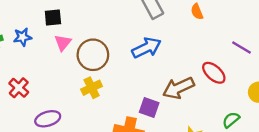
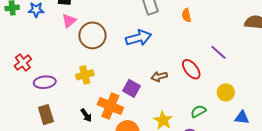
red cross: (19, 88) -> (23, 63), moved
yellow cross: (92, 88) -> (85, 75), moved
brown arrow: (178, 88) -> (159, 77), size x0.6

